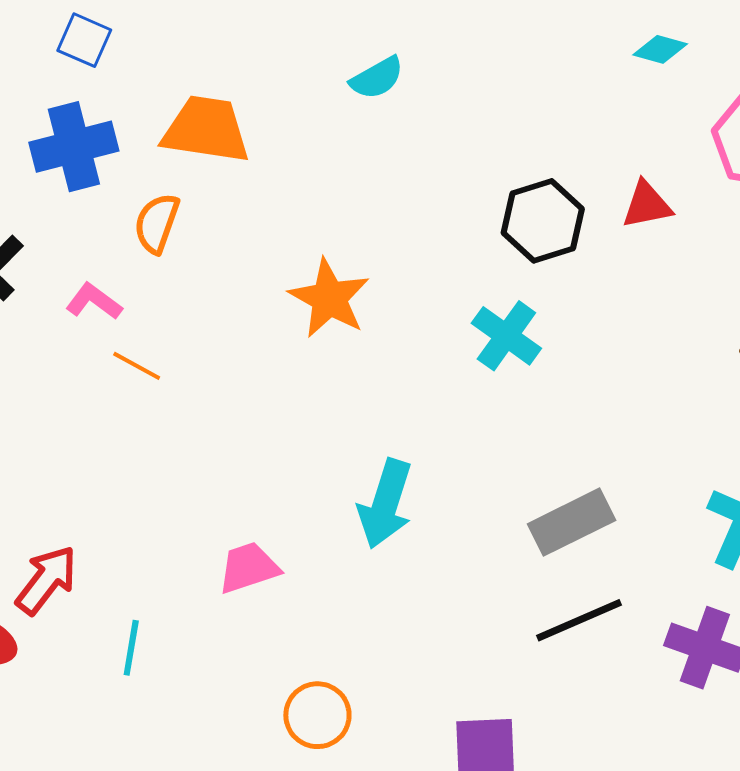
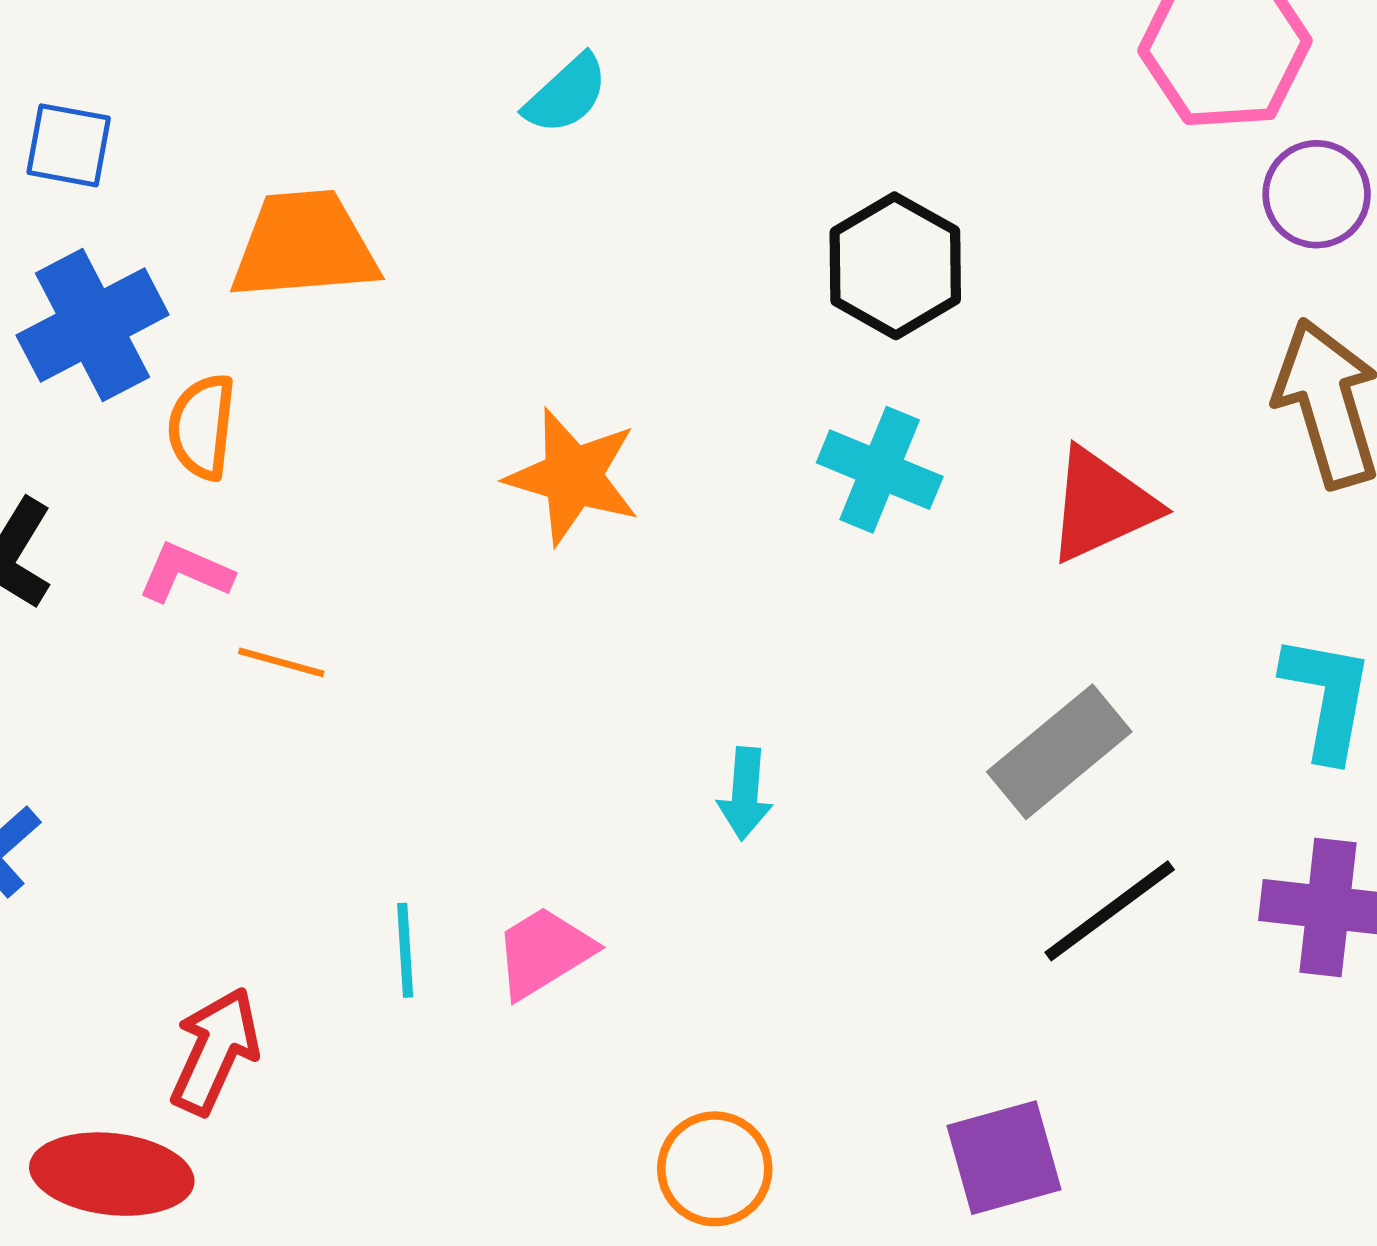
red triangle: (647, 205) -> (1102, 505), moved, size x1.4
orange semicircle: (157, 223) -> (202, 427), moved
cyan arrow: (385, 504) -> (745, 794), size x0.6
cyan line: (131, 648) -> (405, 950), moved

